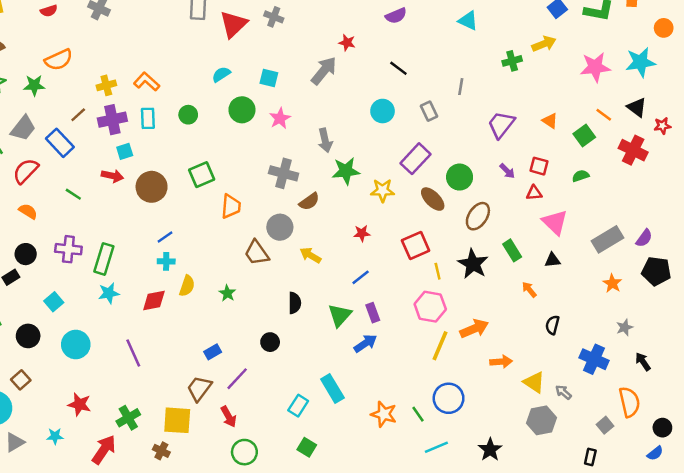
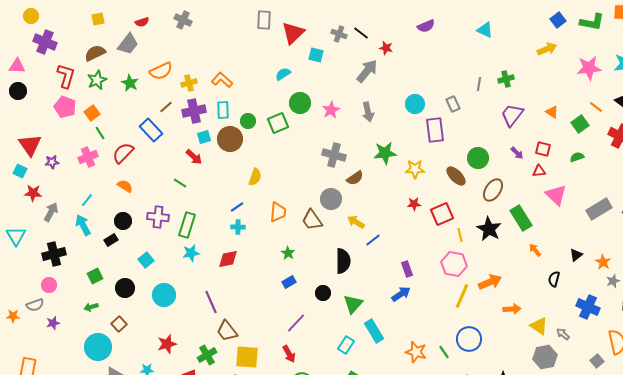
gray cross: (274, 17) -> (339, 34), moved
orange semicircle: (59, 60) -> (161, 71), moved
green cross: (512, 61) -> (506, 79), moved
black line: (398, 68) -> (361, 33), moved
cyan square: (269, 78) -> (316, 55), moved
green star: (34, 85) -> (130, 83), turned 30
green circle: (188, 115) -> (248, 121), moved
gray trapezoid: (23, 128) -> (128, 44), moved
gray arrow: (325, 140) -> (368, 112), moved
purple rectangle: (416, 159) -> (435, 130), moved, turned -50
green square: (202, 175) -> (278, 123), moved
red arrow: (112, 176) -> (194, 157), turned 30
brown circle: (152, 187) -> (230, 139), moved
green line: (73, 194) -> (180, 183), moved
orange trapezoid: (231, 206) -> (278, 212), moved
red star: (362, 233) -> (414, 204), moved
green rectangle: (512, 250) -> (521, 218), size x1.4
black triangle: (552, 260) -> (576, 255), moved, turned -32
blue line: (361, 277) -> (373, 240), moved
orange star: (612, 283) -> (603, 262), moved
yellow semicircle: (187, 286) -> (255, 177), moved
black semicircle: (295, 303) -> (343, 261), size x1.4
green triangle: (340, 315) -> (353, 304), moved
blue rectangle: (213, 352) -> (289, 282), moved
brown trapezoid: (199, 389) -> (227, 331), moved, turned -75
red star: (79, 404) -> (167, 344), turned -30

